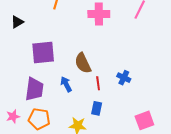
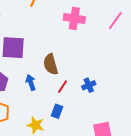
blue cross: (124, 78) -> (89, 85), turned 32
red line: (98, 83) -> (62, 87), turned 32

